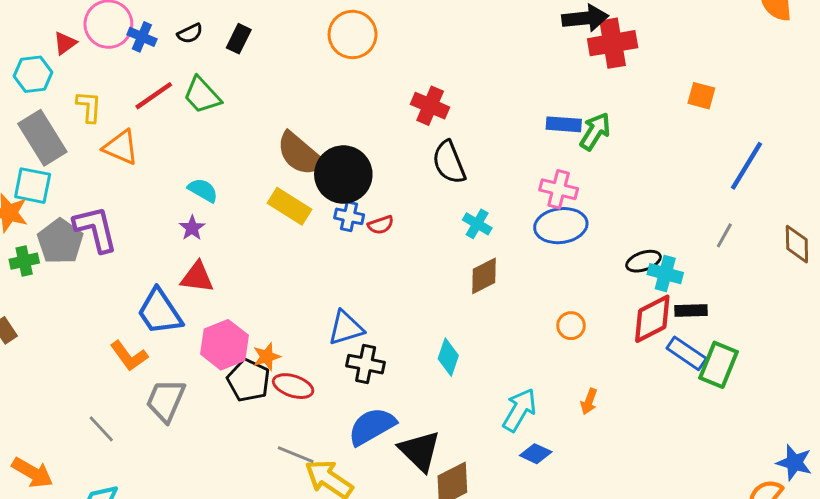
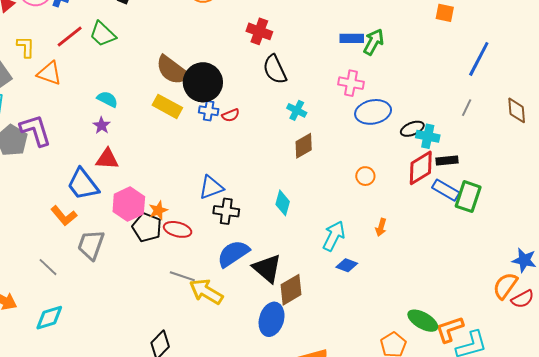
blue ellipse: (561, 226) -> (373, 112), moved

